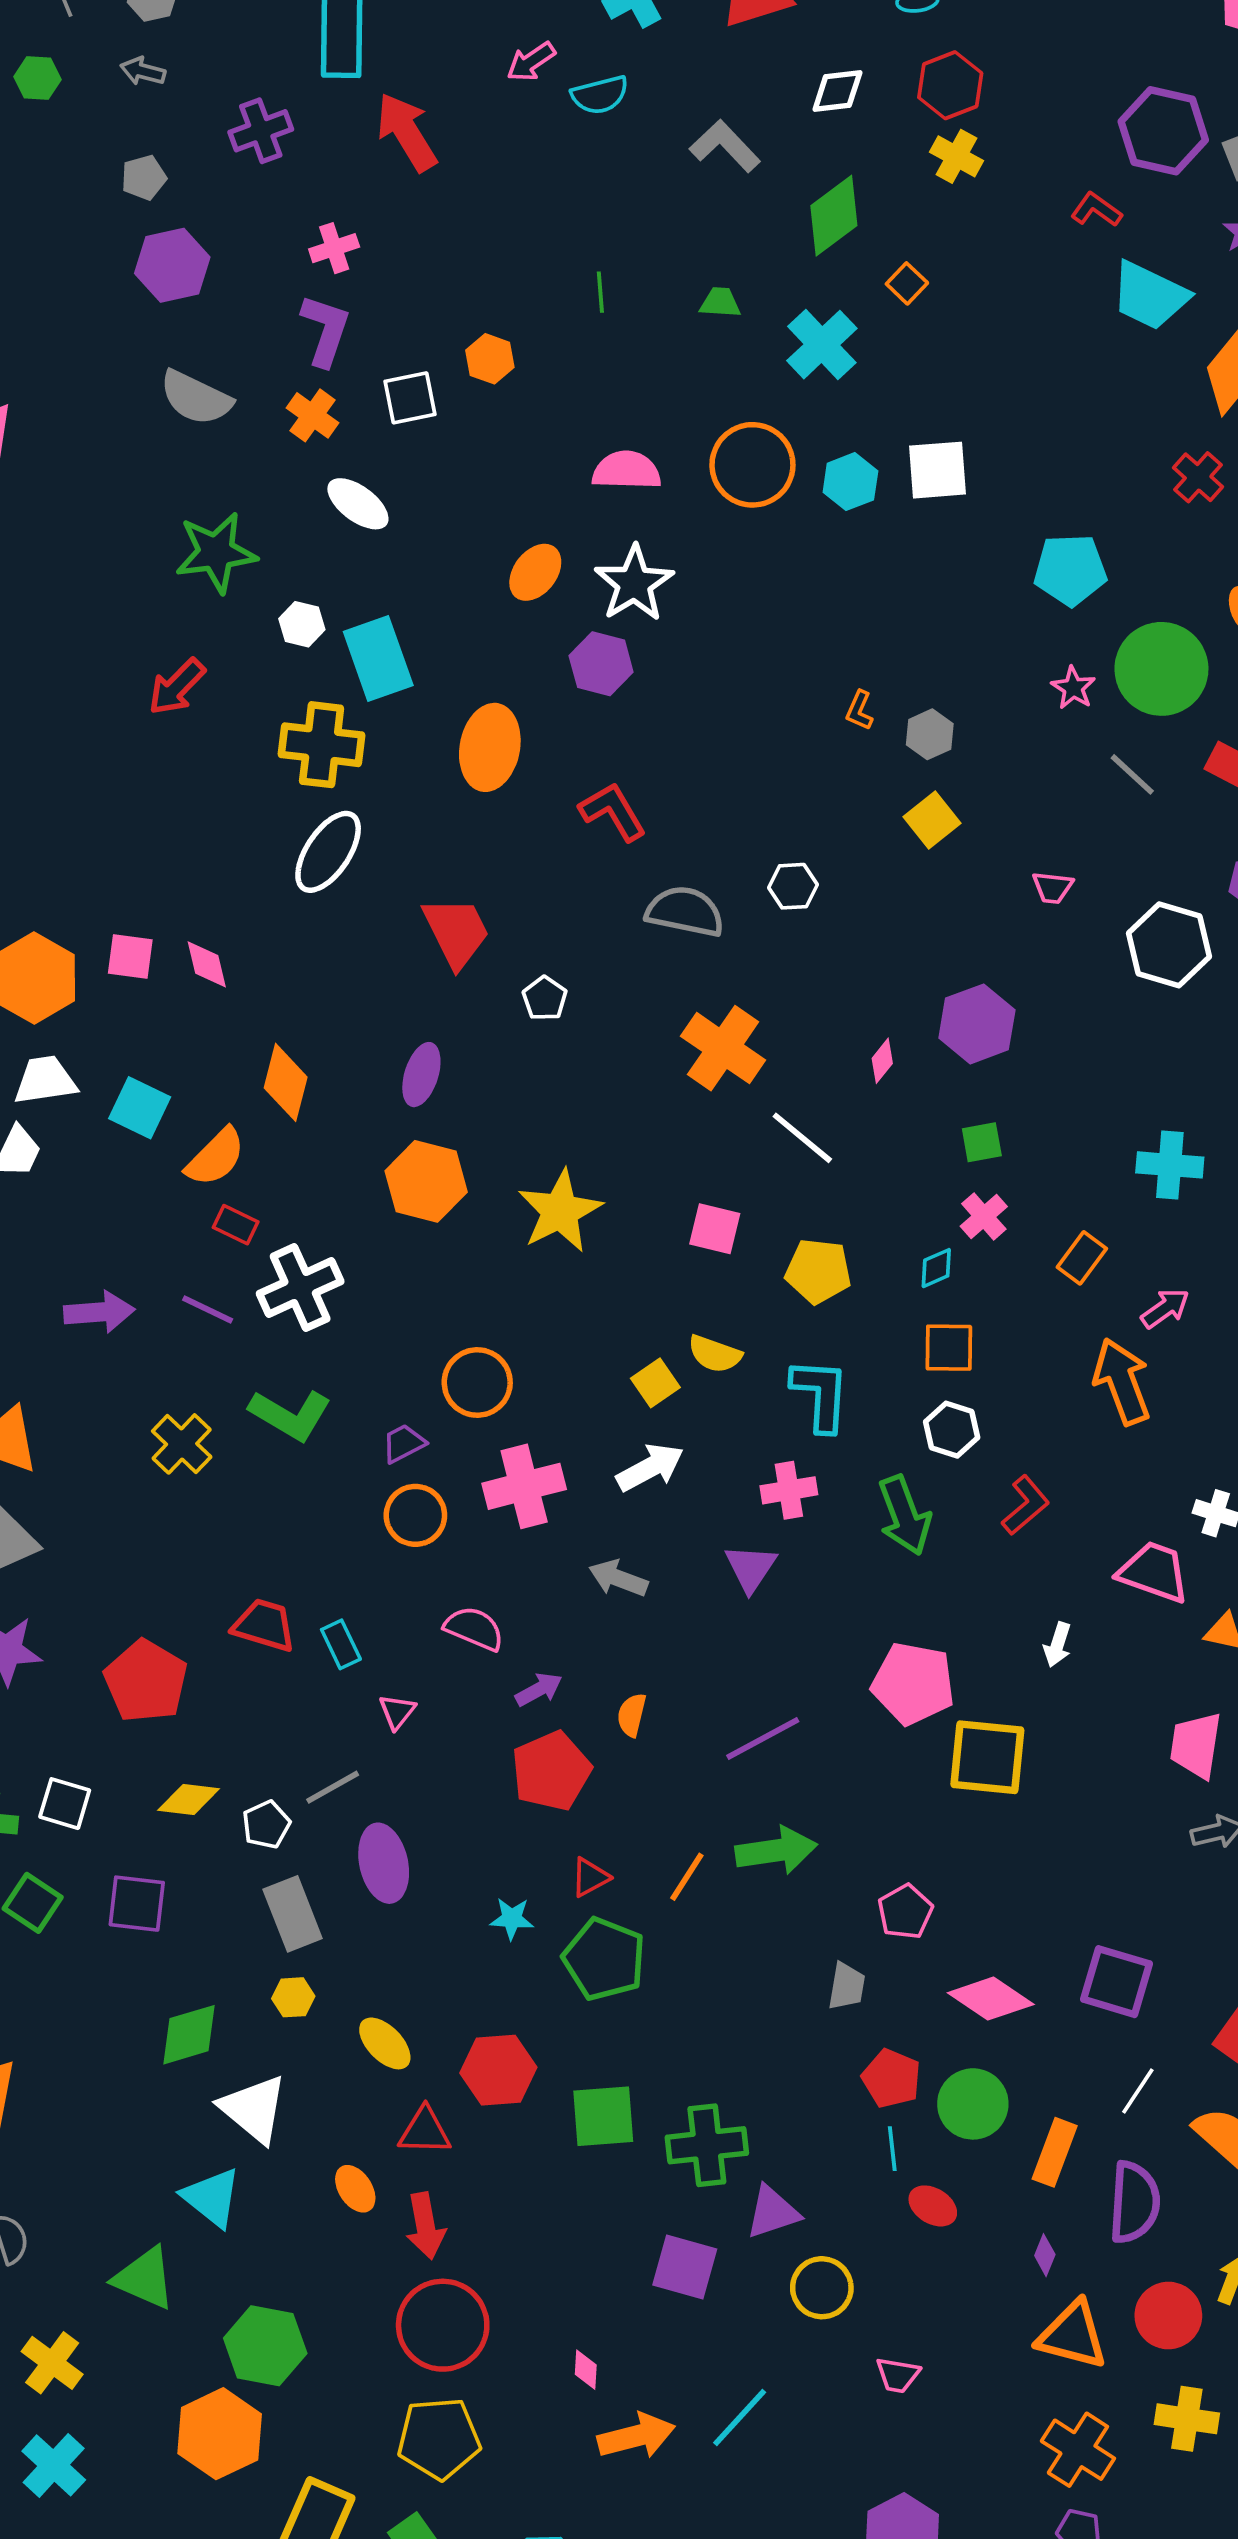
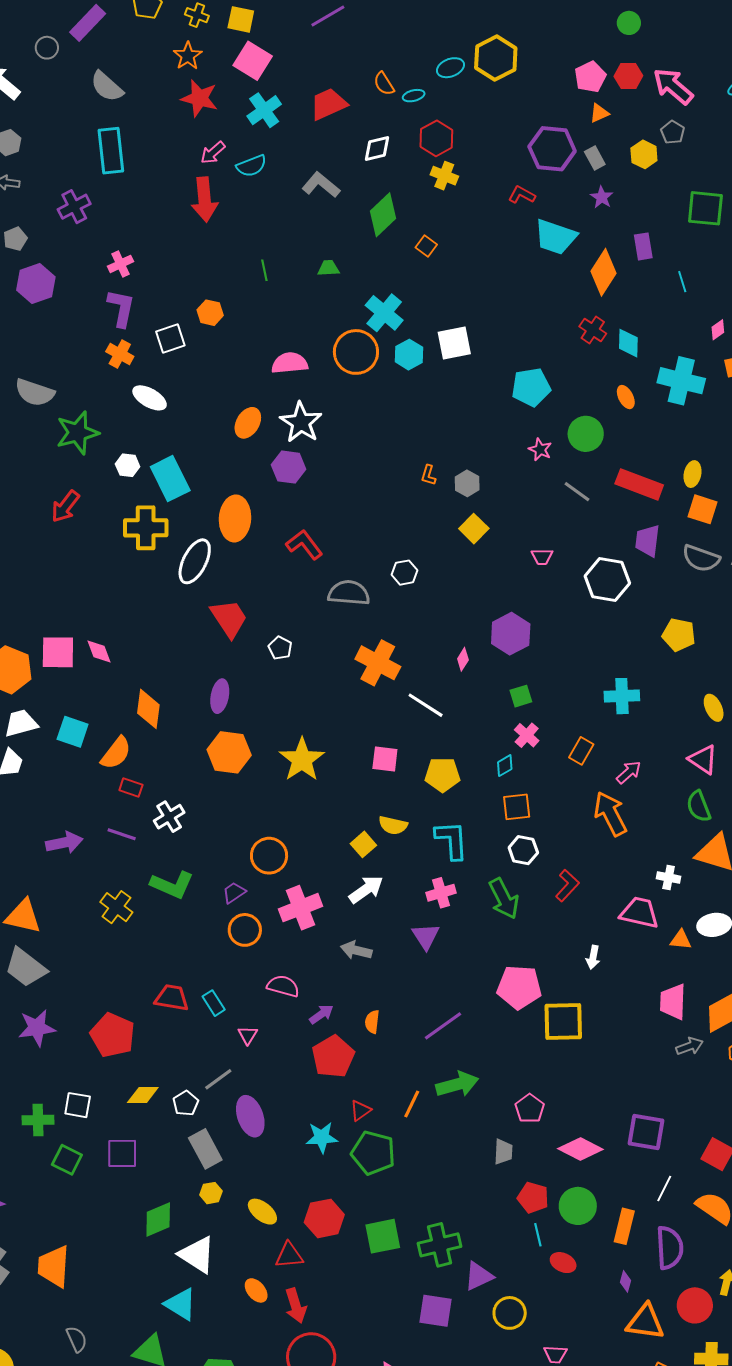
red arrow: (407, 132) -> (204, 199), moved, turned -147
cyan cross: (822, 345) -> (384, 313), moved
gray semicircle: (196, 398) -> (35, 392), moved
green circle: (1161, 669) -> (586, 434), size x0.7
white ellipse: (328, 852) -> (195, 561), moved
pink square: (130, 957) -> (58, 652), size x1.4
white cross: (300, 1287) -> (169, 817), size x0.7
cyan star: (512, 1919) -> (322, 1137), size x1.4

